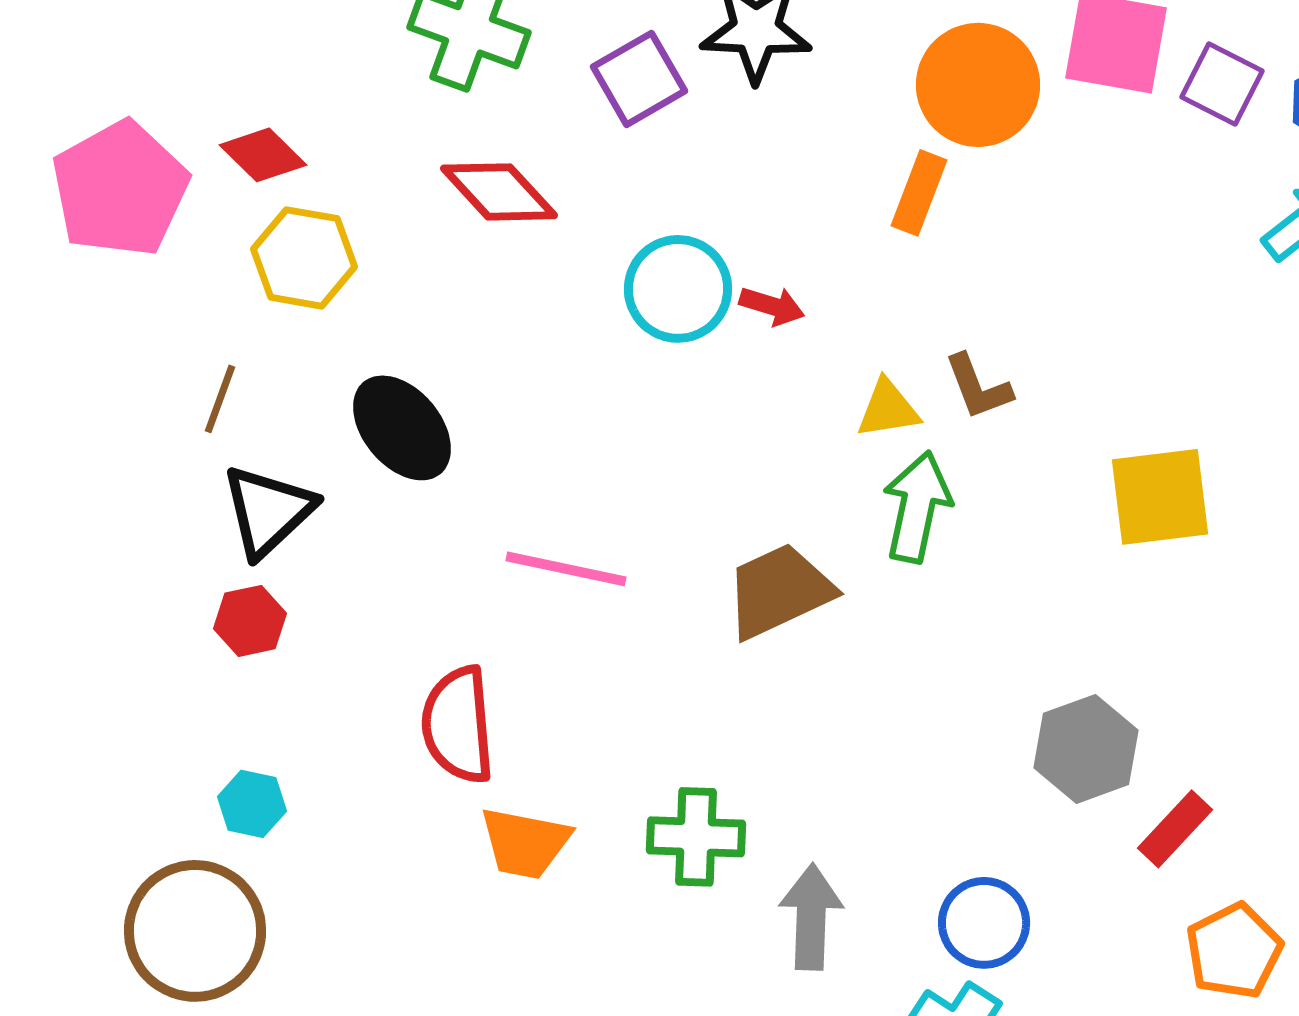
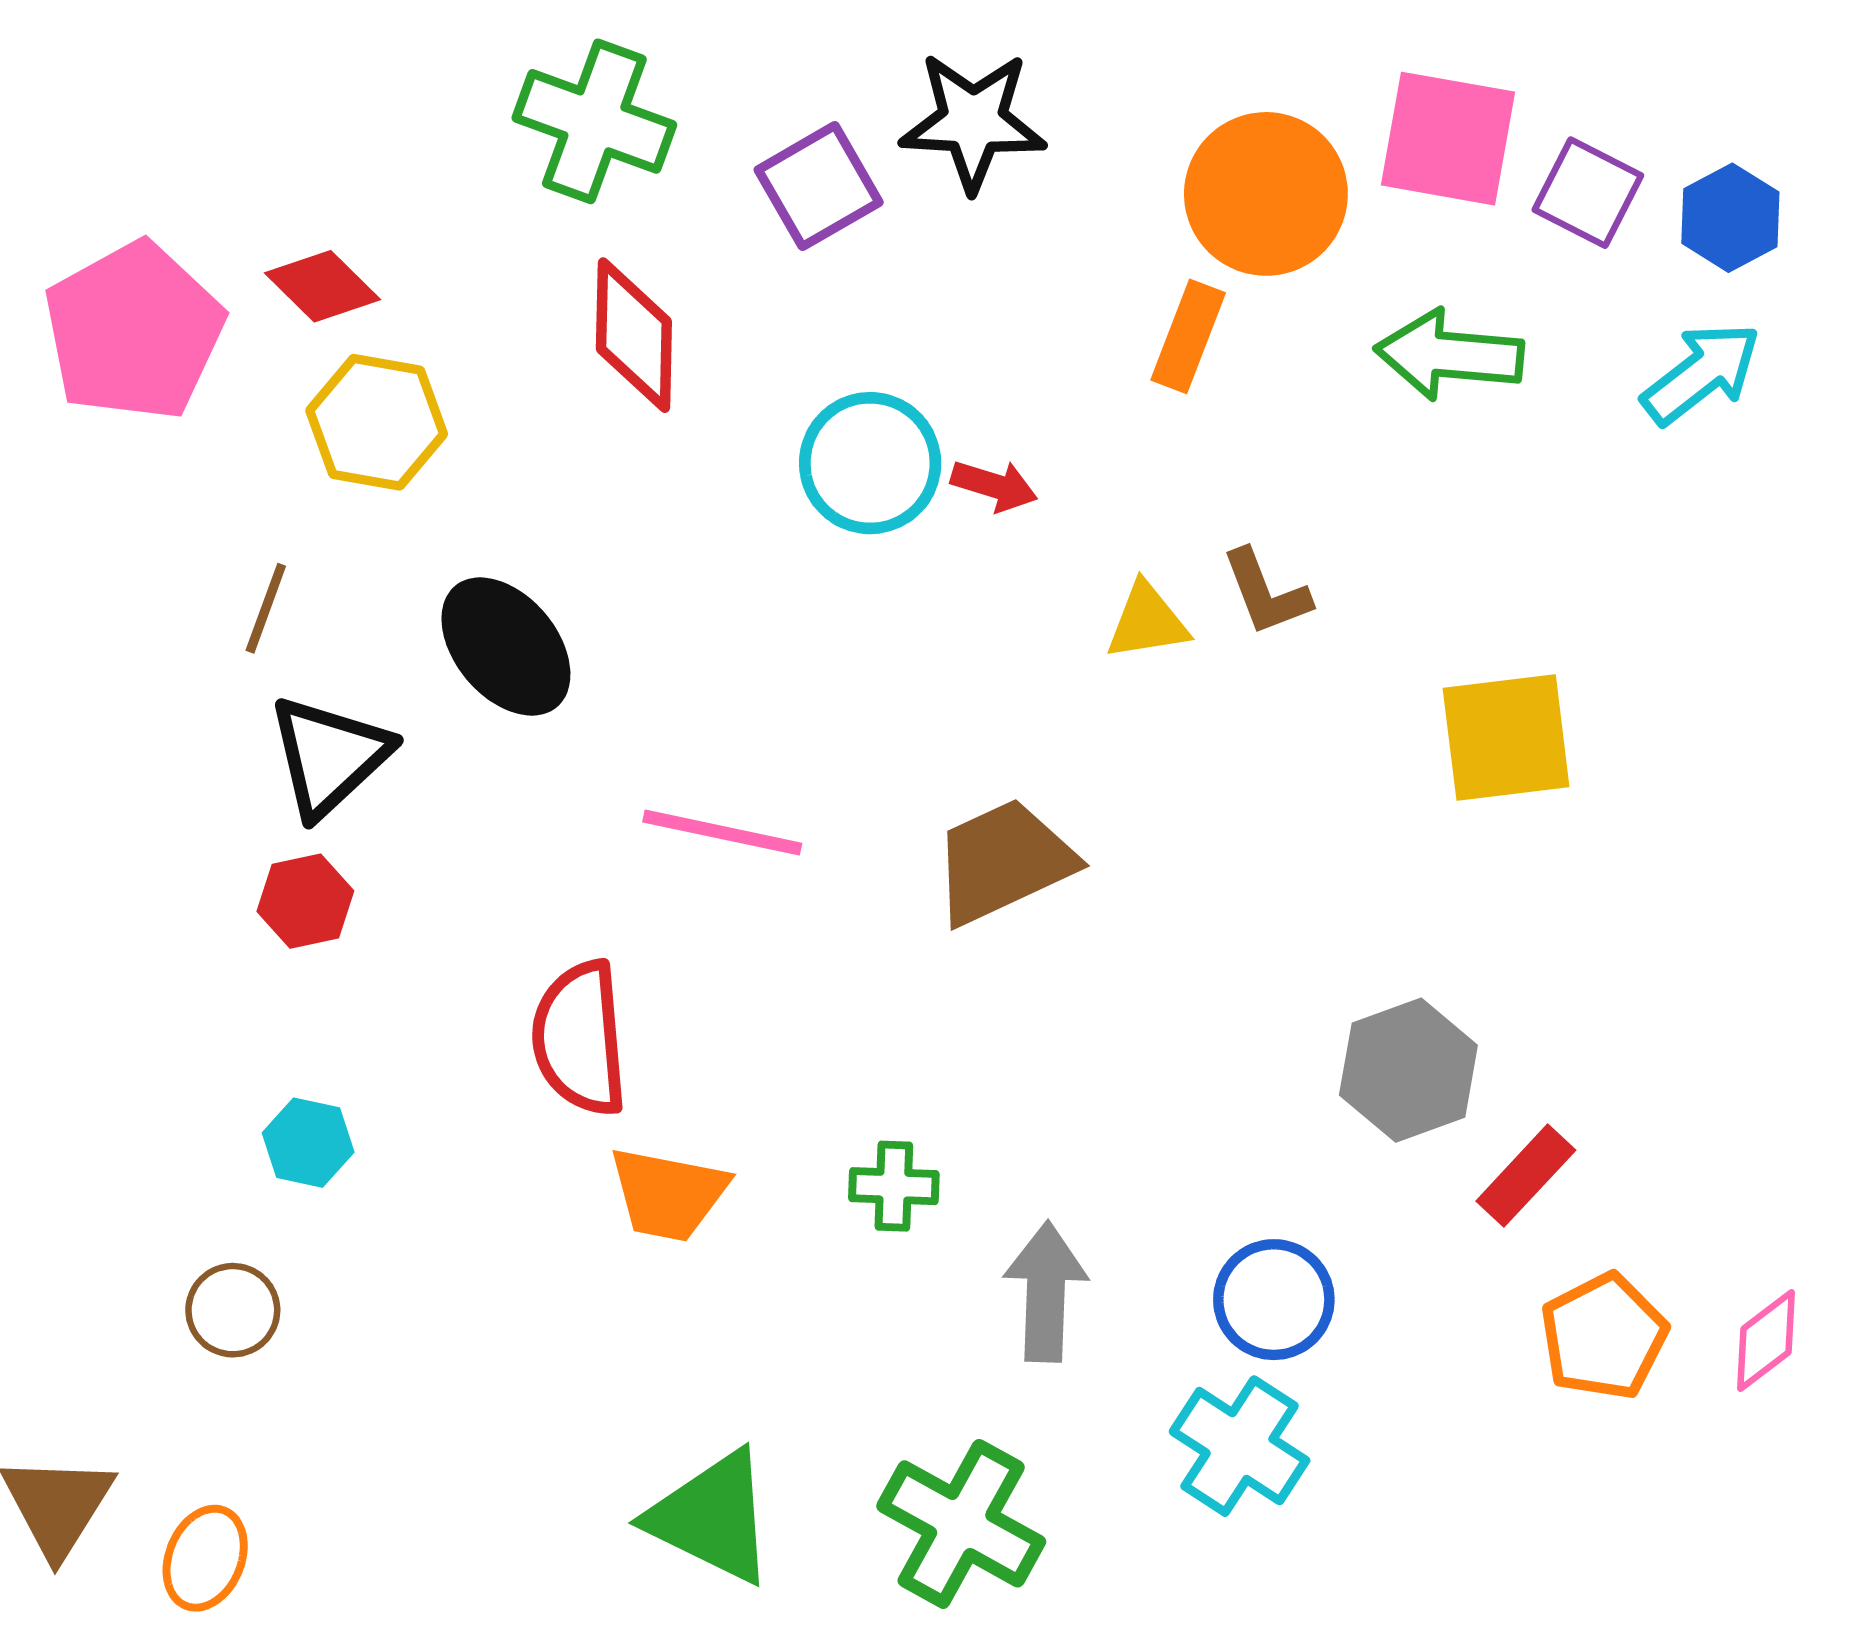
red diamond: (499, 192) -> (634, 335), turned 44
green arrow: (917, 507) -> (1449, 355), moved, turned -97
green cross: (696, 837) -> (894, 1186), size x0.7
brown circle: (195, 931) -> (233, 1310), size x0.5

